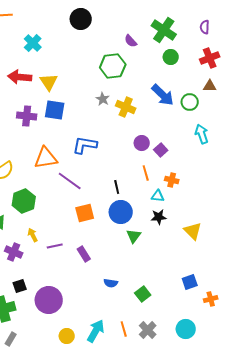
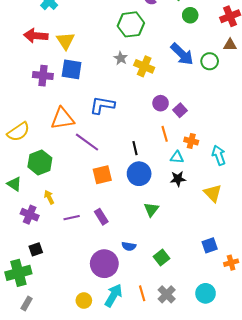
cyan arrow: (202, 134) -> (219, 155), moved
green triangle: (134, 236) -> (151, 209), moved
purple line: (55, 246) -> (72, 218), moved
purple circle: (49, 300) -> (104, 264), moved

